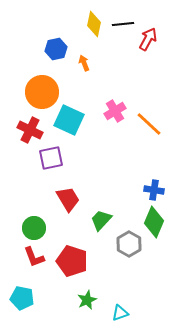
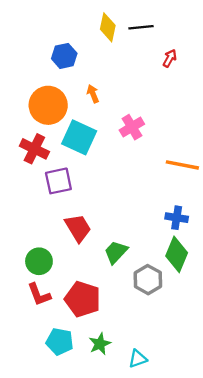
red arrow: (148, 39) -> (170, 58), moved, size x0.7
orange arrow: (84, 63) -> (93, 94), moved
orange line: (149, 124) -> (182, 165), moved, turned -32
cyan pentagon: (22, 298) -> (60, 342), moved

